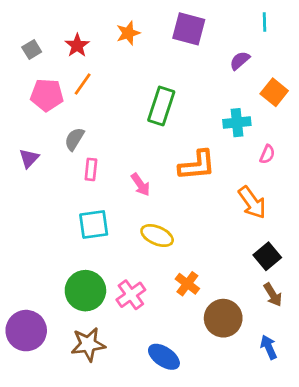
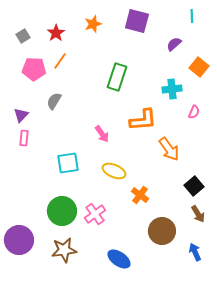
pink rectangle: (91, 169) -> (24, 138), moved
orange arrow: (252, 202) -> (169, 149), moved
orange cross: (187, 284) -> (140, 195), moved

